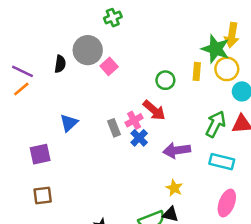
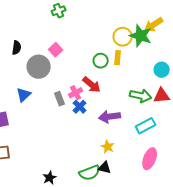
yellow arrow: (232, 35) -> (154, 25), turned 48
gray circle: (88, 50) -> (39, 67), moved
yellow circle: (227, 69) -> (123, 37), moved
yellow rectangle: (197, 71) -> (118, 58), moved
green arrow: (216, 124) -> (141, 96), turned 75
cyan rectangle: (222, 162) -> (146, 126), turned -42

